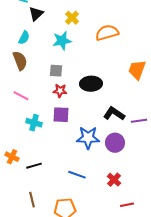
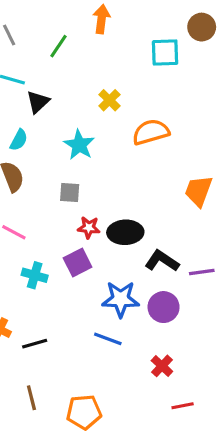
yellow cross: (72, 18) -> (109, 100), moved
cyan star: (62, 41) -> (79, 145), turned -30
black ellipse: (91, 84) -> (125, 232), moved
red star: (60, 91) -> (89, 228), moved
purple square: (61, 115) -> (78, 263), turned -30
blue line: (77, 175) -> (108, 339), moved

